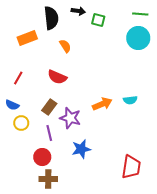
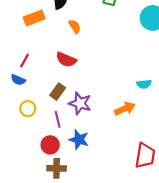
orange arrow: (102, 104) -> (125, 109), moved
blue semicircle: (12, 105) -> (18, 80), moved
blue star: (81, 149) -> (79, 140), moved, turned 30

